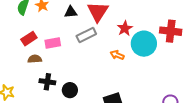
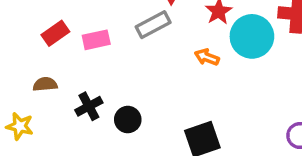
brown semicircle: (35, 59) -> (45, 84), moved
black cross: (47, 82) -> (89, 106), turned -35

